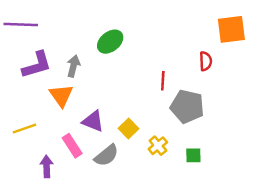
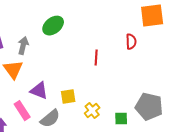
gray pentagon: (187, 106) -> (149, 107), moved
yellow square: (129, 129) -> (68, 97), turned 35

